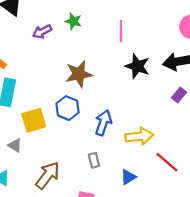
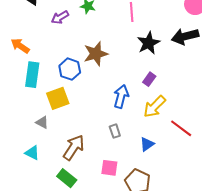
black star: (137, 66) -> (149, 43), turned 30
purple rectangle: (179, 95) -> (149, 79), moved
blue hexagon: (68, 108) -> (70, 69), moved
yellow arrow: (139, 136) -> (154, 107), turned 145

